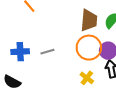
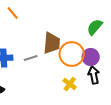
brown trapezoid: (89, 20) -> (52, 43), moved

